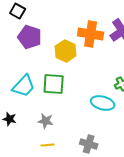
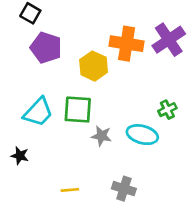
gray star: (46, 121) -> (101, 136), moved

